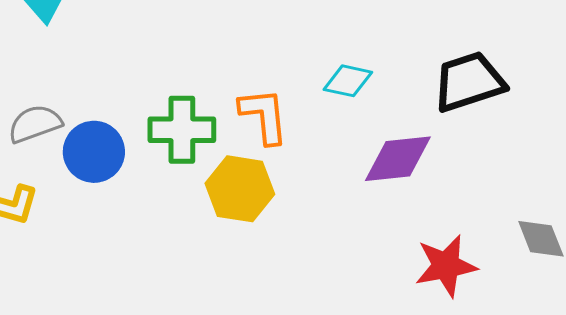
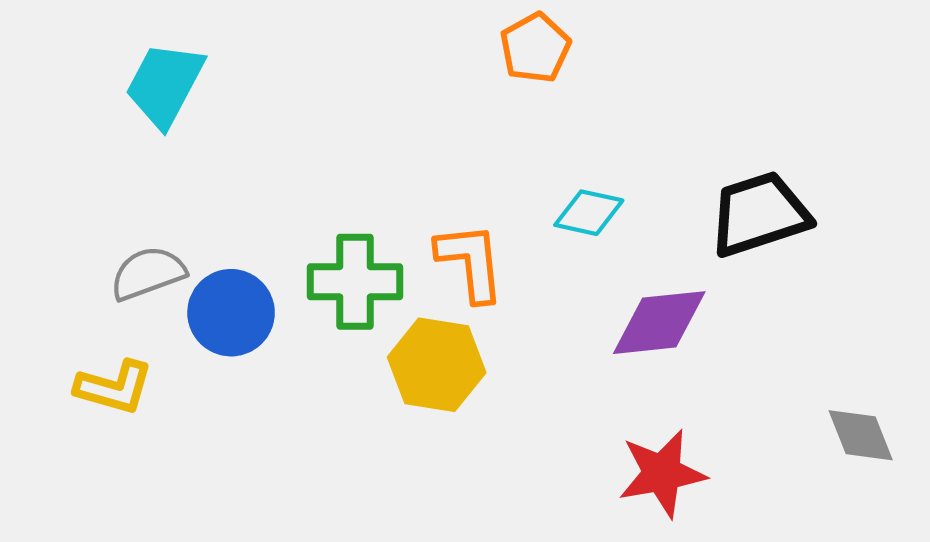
red star: (446, 266) -> (662, 473), moved

